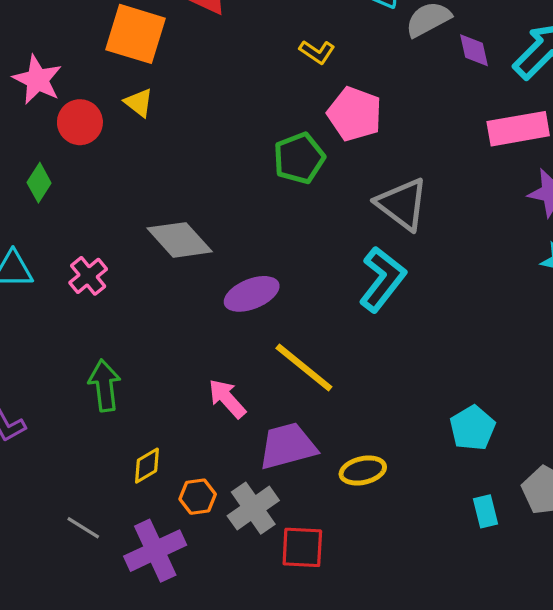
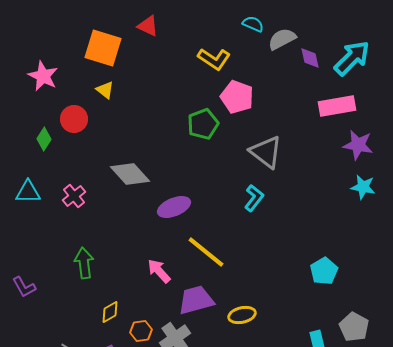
yellow L-shape: (317, 52) -> (214, 59), size x1.5
red circle: (80, 122) -> (74, 119), moved
cyan L-shape: (382, 279) -> (254, 198), size x0.7
cyan pentagon: (472, 428) -> (324, 271), moved

